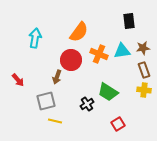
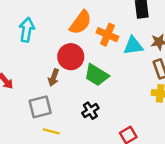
orange cross: (99, 54) -> (107, 35), moved
green trapezoid: (108, 92) -> (96, 75), moved

